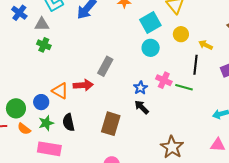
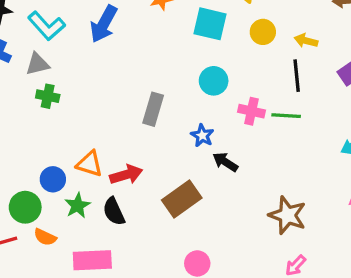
cyan square: (150, 22) -> (210, 24), turned -35
cyan circle: (151, 48) -> (214, 81), moved
red arrow: (83, 85) -> (126, 175), moved
blue star: (140, 88) -> (202, 136), moved
blue circle: (41, 102) -> (53, 179), moved
green star: (46, 123) -> (77, 206), moved
brown rectangle: (111, 124) -> (182, 199), turned 50

